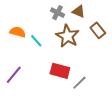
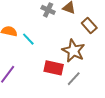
brown star: (67, 36) -> (73, 51), moved

